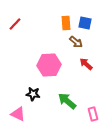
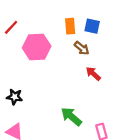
pink hexagon: (49, 65) -> (37, 47), moved
black star: (33, 94) -> (15, 97), moved

